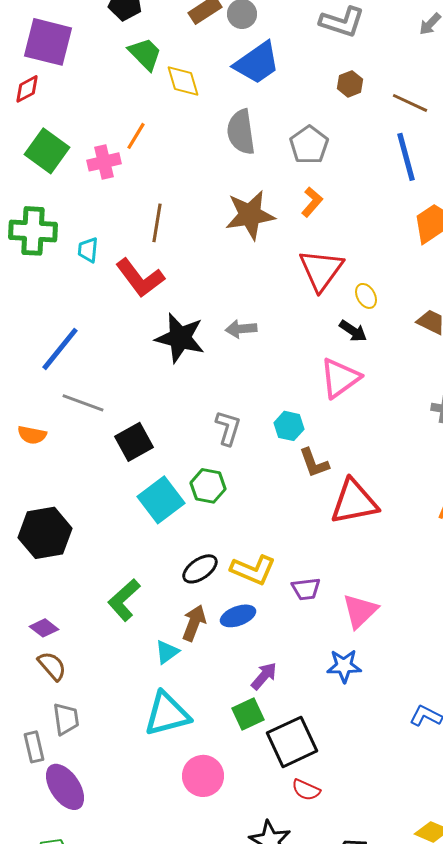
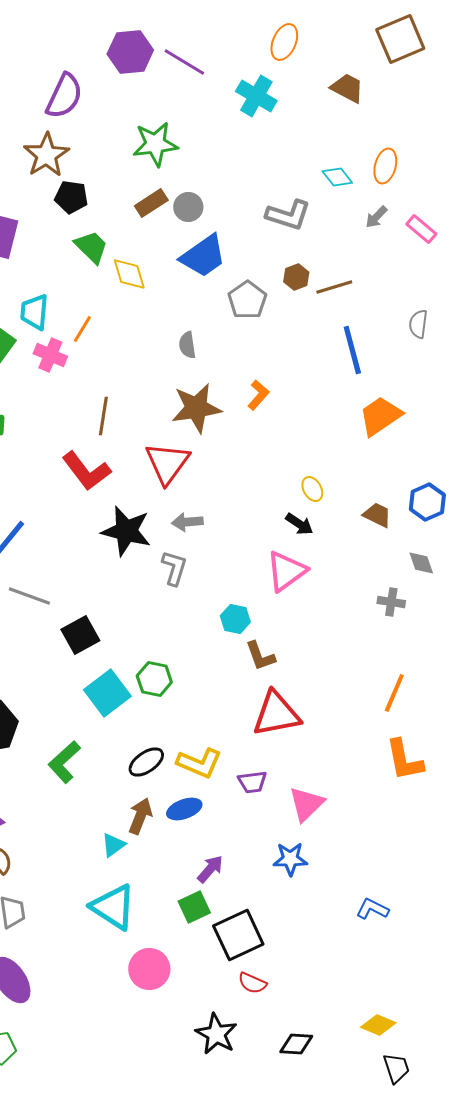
brown line: (410, 103) -> (334, 287), moved, turned -42
gray semicircle: (241, 132) -> (187, 345), moved, size x0.6
gray pentagon: (309, 145) -> (247, 300), moved
pink cross: (104, 162) -> (50, 355), turned 36
cyan trapezoid: (88, 250) -> (34, 312), moved, size x1.4
red triangle: (321, 270) -> (167, 463), moved
gray L-shape: (228, 428) -> (174, 568), moved
red triangle: (354, 502) -> (276, 714), moved
green L-shape: (124, 600) -> (64, 762), moved
cyan triangle: (167, 714) -> (113, 907), turned 48

